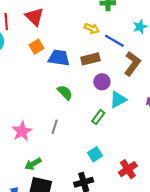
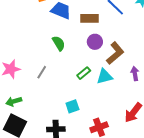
brown L-shape: (132, 64) -> (115, 53), moved
cyan triangle: (118, 100) -> (105, 77), moved

